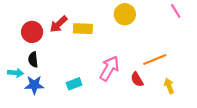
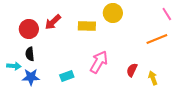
pink line: (176, 11) -> (167, 14), moved
yellow rectangle: (83, 29) -> (87, 26), moved
orange line: (155, 60) -> (157, 39), moved
red semicircle: (137, 79) -> (132, 70), moved, turned 56

